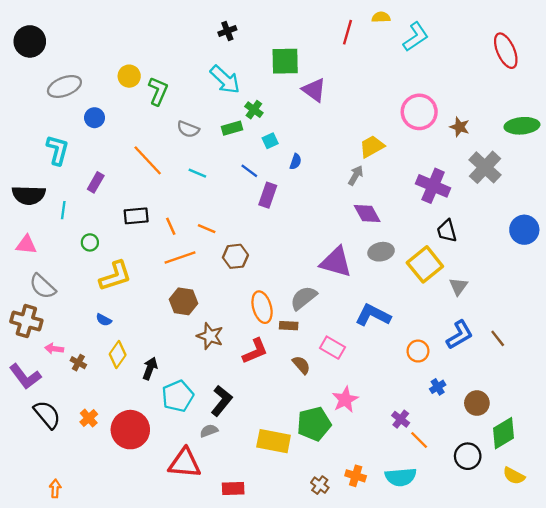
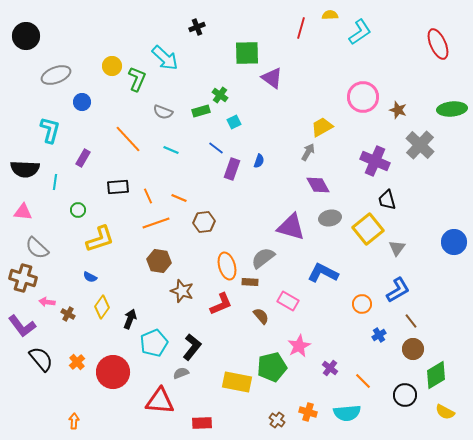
cyan arrow: (225, 80) -> (165, 58), moved
blue semicircle: (296, 162) -> (259, 161), moved
blue circle: (524, 230) -> (454, 242), moved
brown line: (498, 338) -> (411, 321), moved
purple cross: (401, 419) -> (330, 368), moved
orange arrow: (55, 489) -> (74, 421), moved

